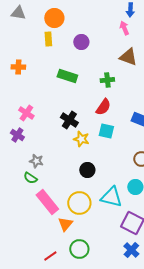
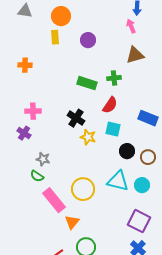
brown triangle: (128, 57) -> (135, 55), turned -36
green rectangle: (67, 76) -> (87, 83), moved
pink cross: (26, 113) -> (33, 111), turned -35
black circle: (87, 170) -> (127, 151), moved
cyan triangle: (111, 197) -> (118, 181), moved
yellow circle: (79, 203) -> (83, 189), moved

